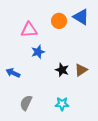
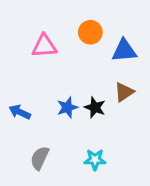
blue triangle: (81, 17) -> (124, 51), moved, turned -36
blue star: (38, 52) -> (67, 107), moved
brown triangle: (81, 70) -> (124, 92), moved

